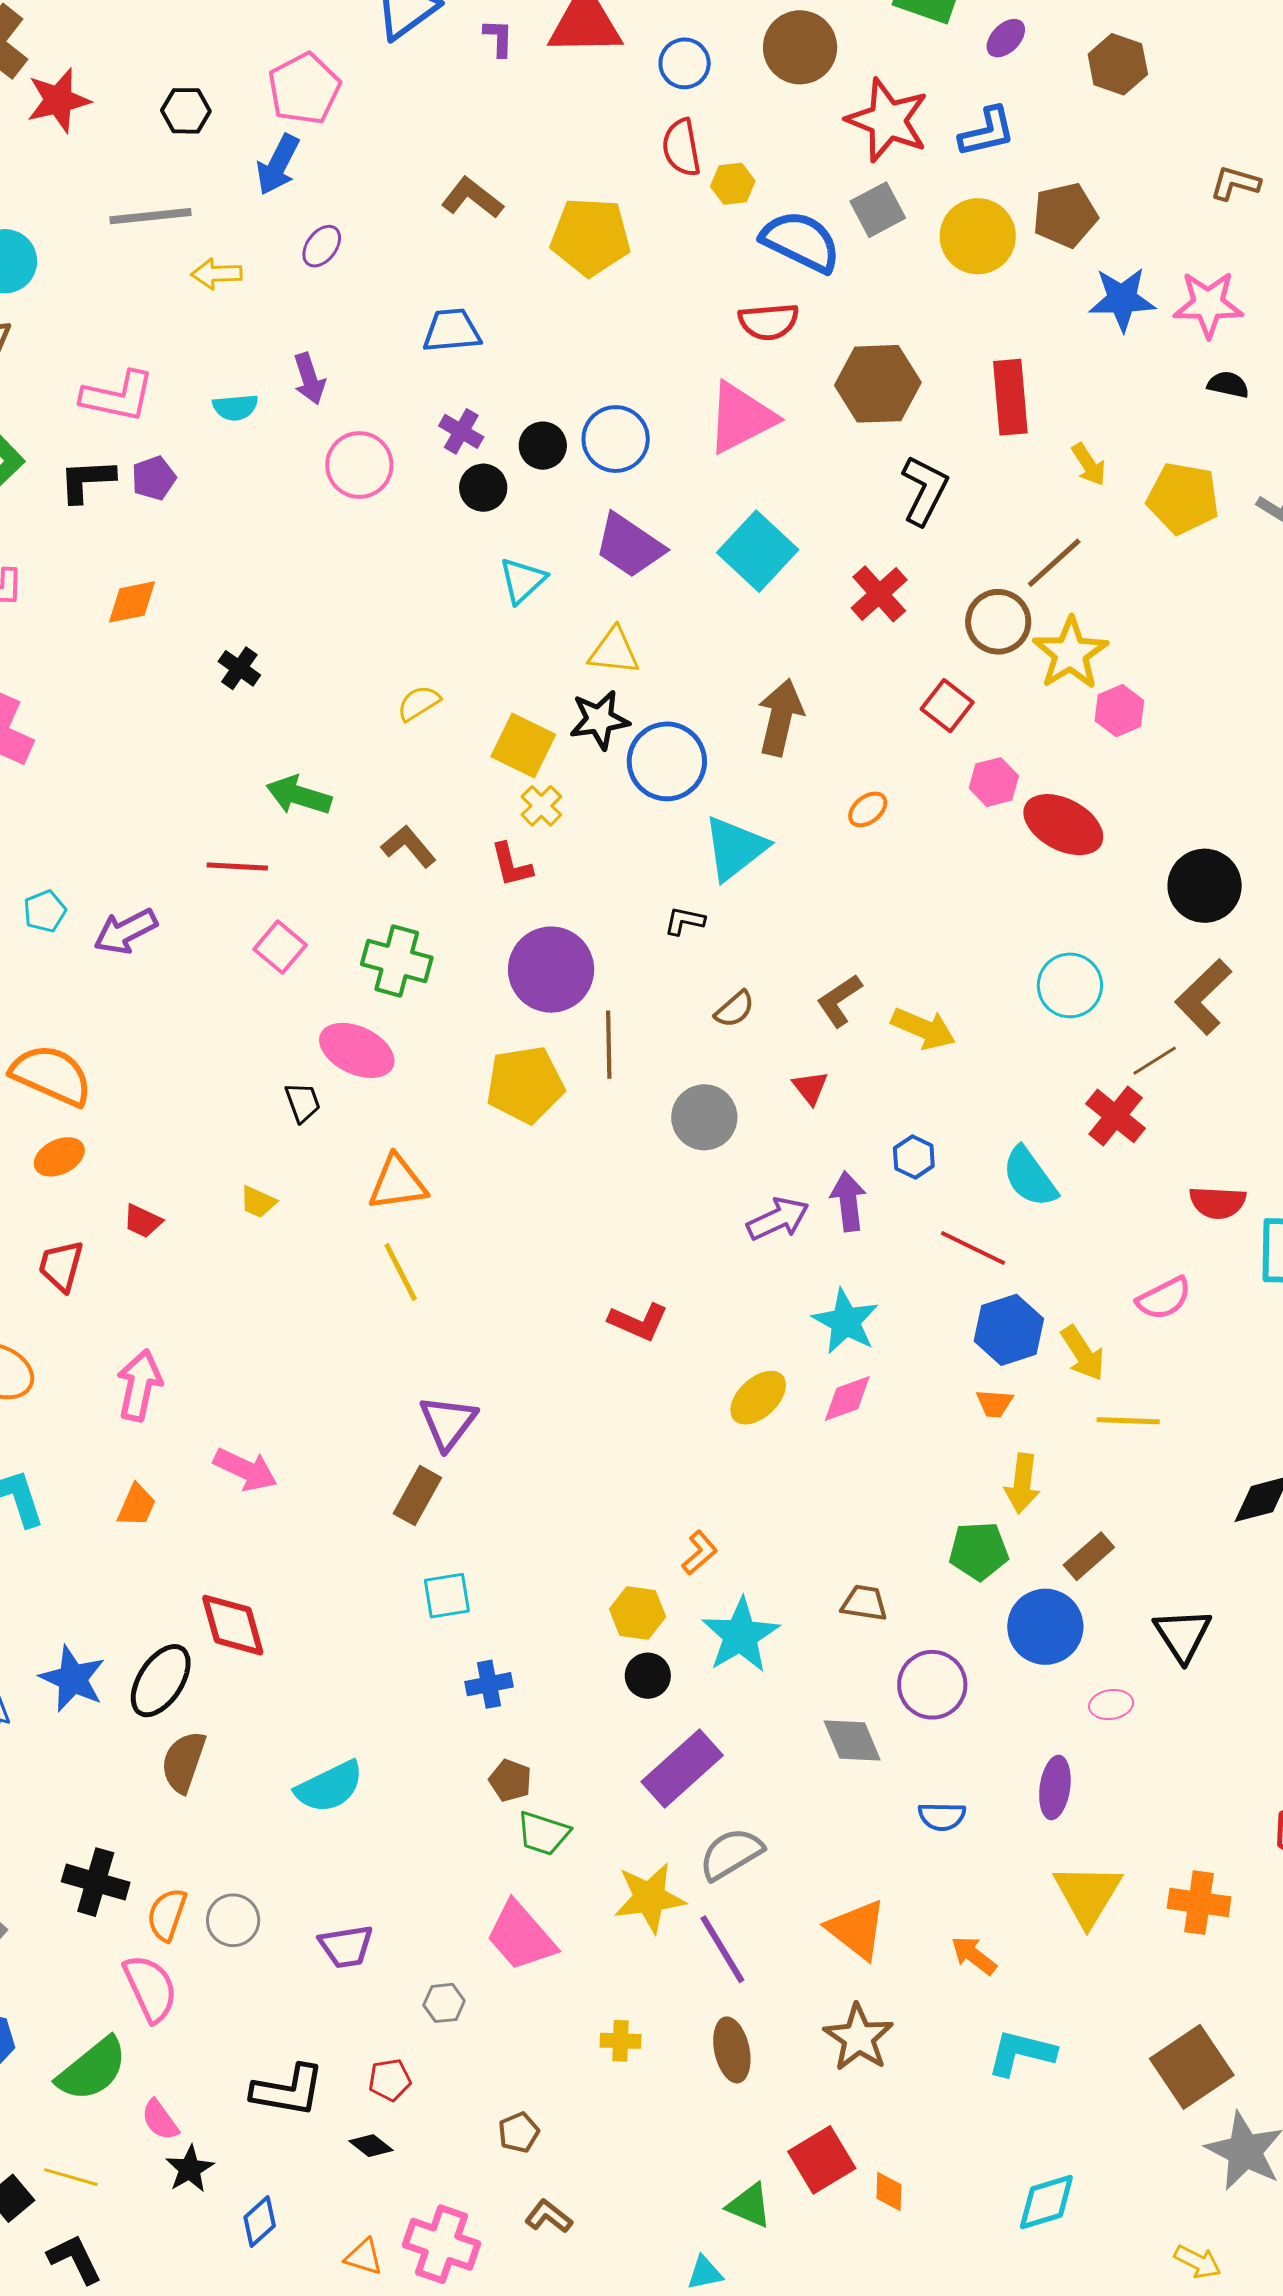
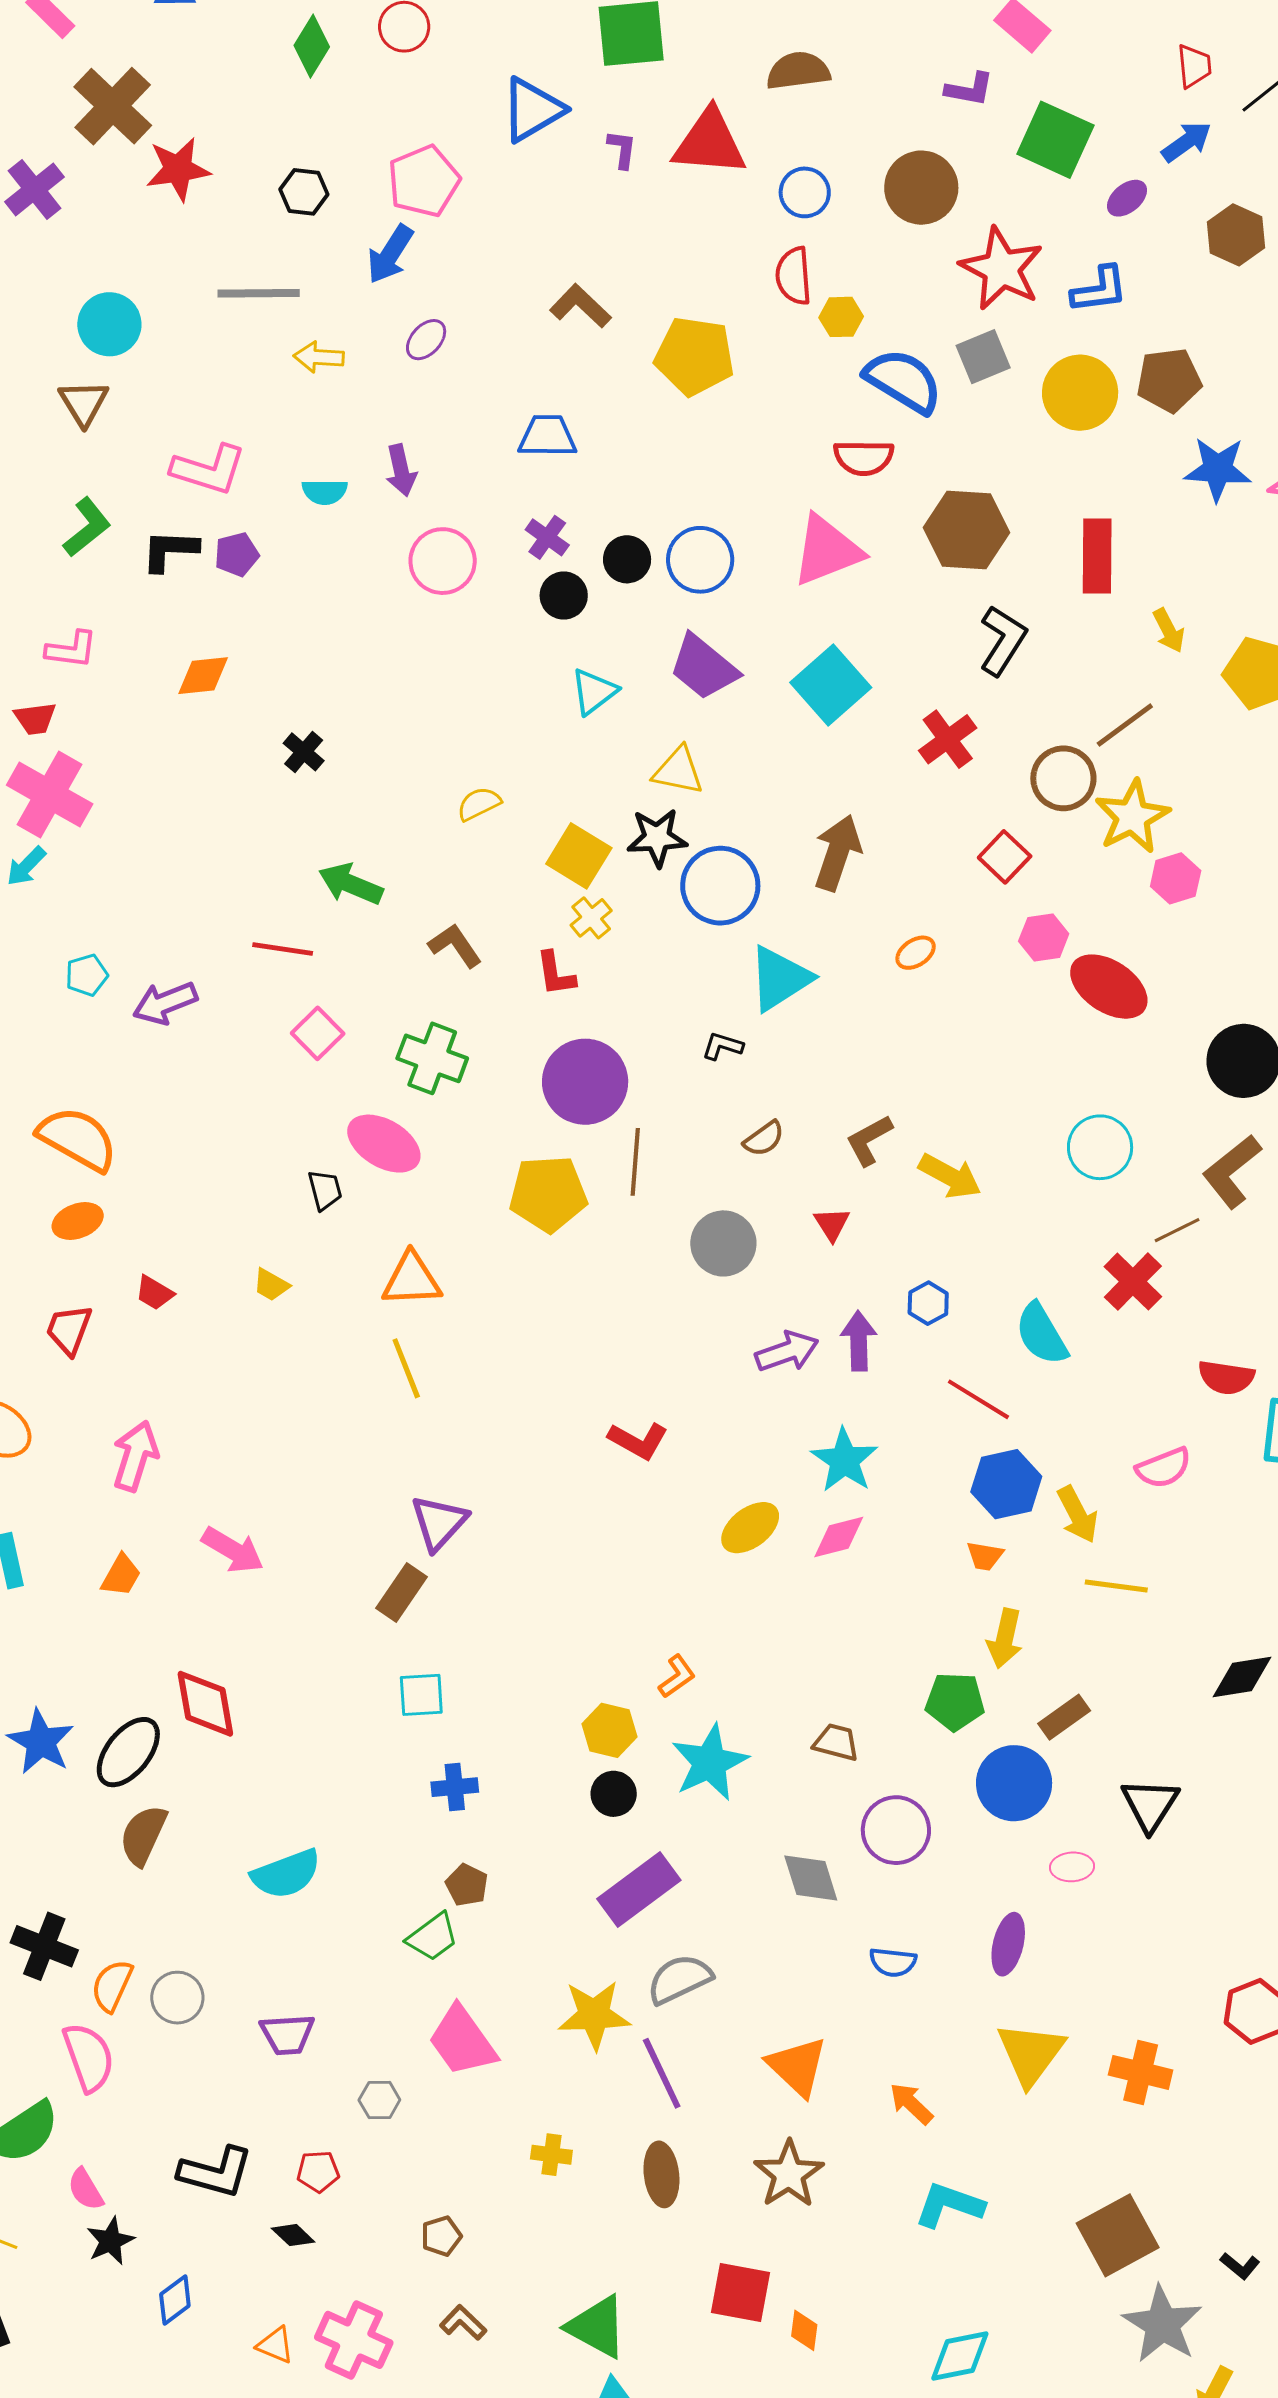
green trapezoid: (543, 1833) -> (433, 1937), moved, turned -60
red square: (822, 2160) -> (740, 2292), turned 36
green triangle: (749, 2205) -> (597, 2327), moved, size x1.4

